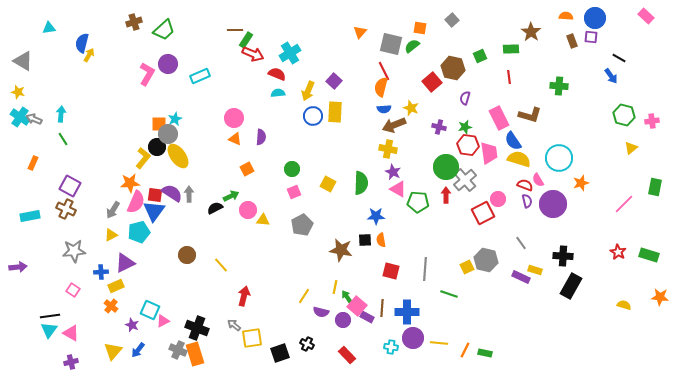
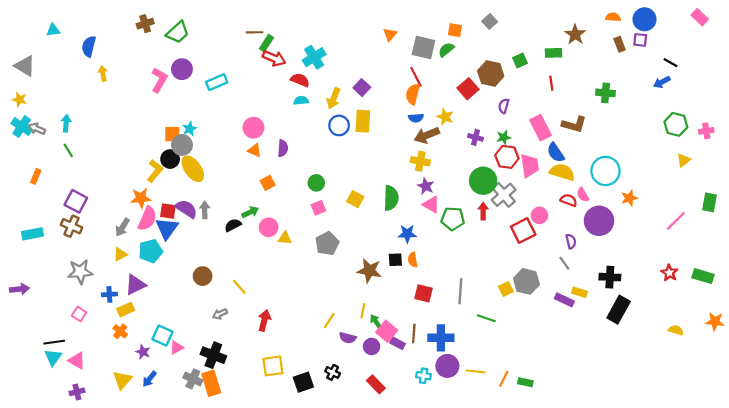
yellow arrow: (89, 55) -> (103, 73), moved, turned -40
blue arrow: (611, 76) -> (662, 82), turned 98
purple semicircle: (527, 201) -> (571, 241), moved
gray arrow: (234, 325) -> (220, 314), moved, turned -64

